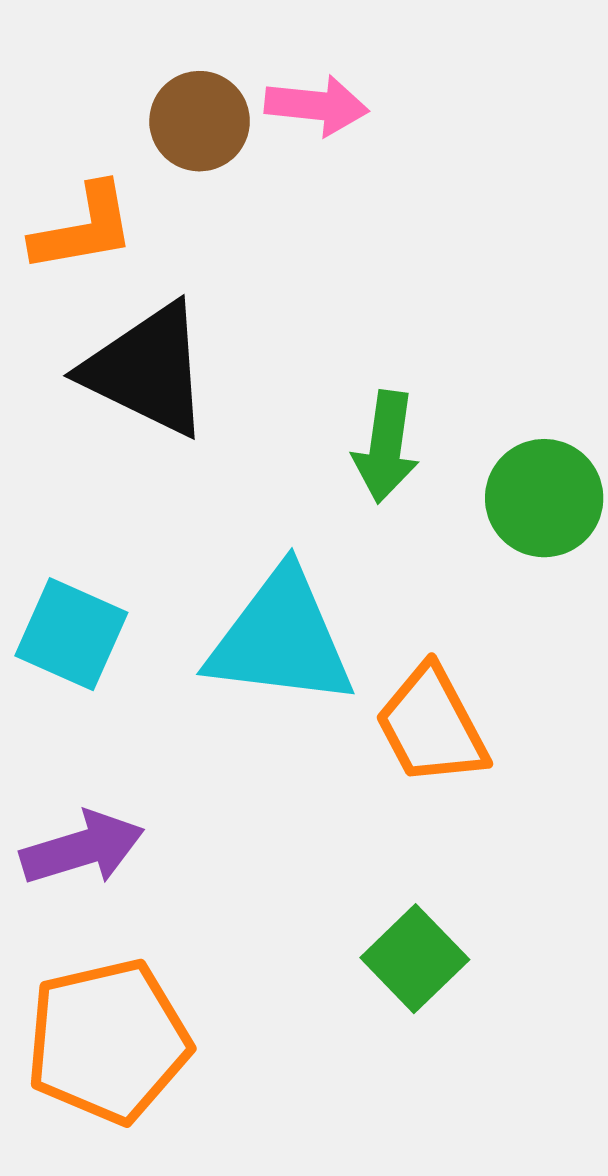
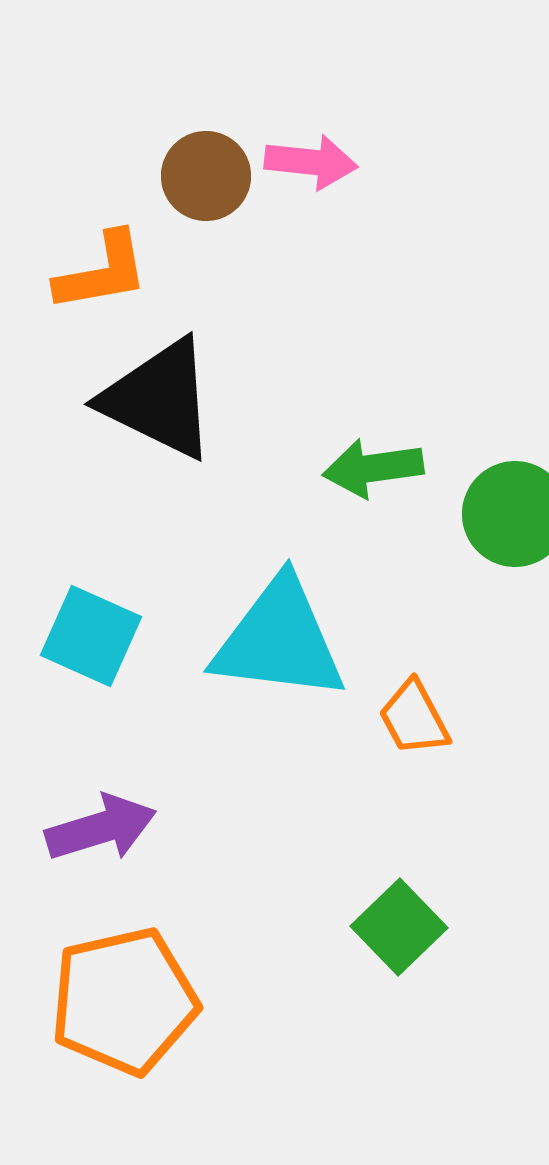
green arrow: (386, 447) -> (373, 468), turned 74
orange trapezoid: (431, 726) -> (414, 718), size x0.7

